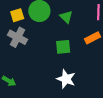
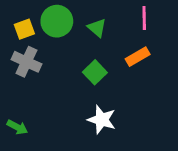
green square: (63, 47) -> (95, 72), turned -35

